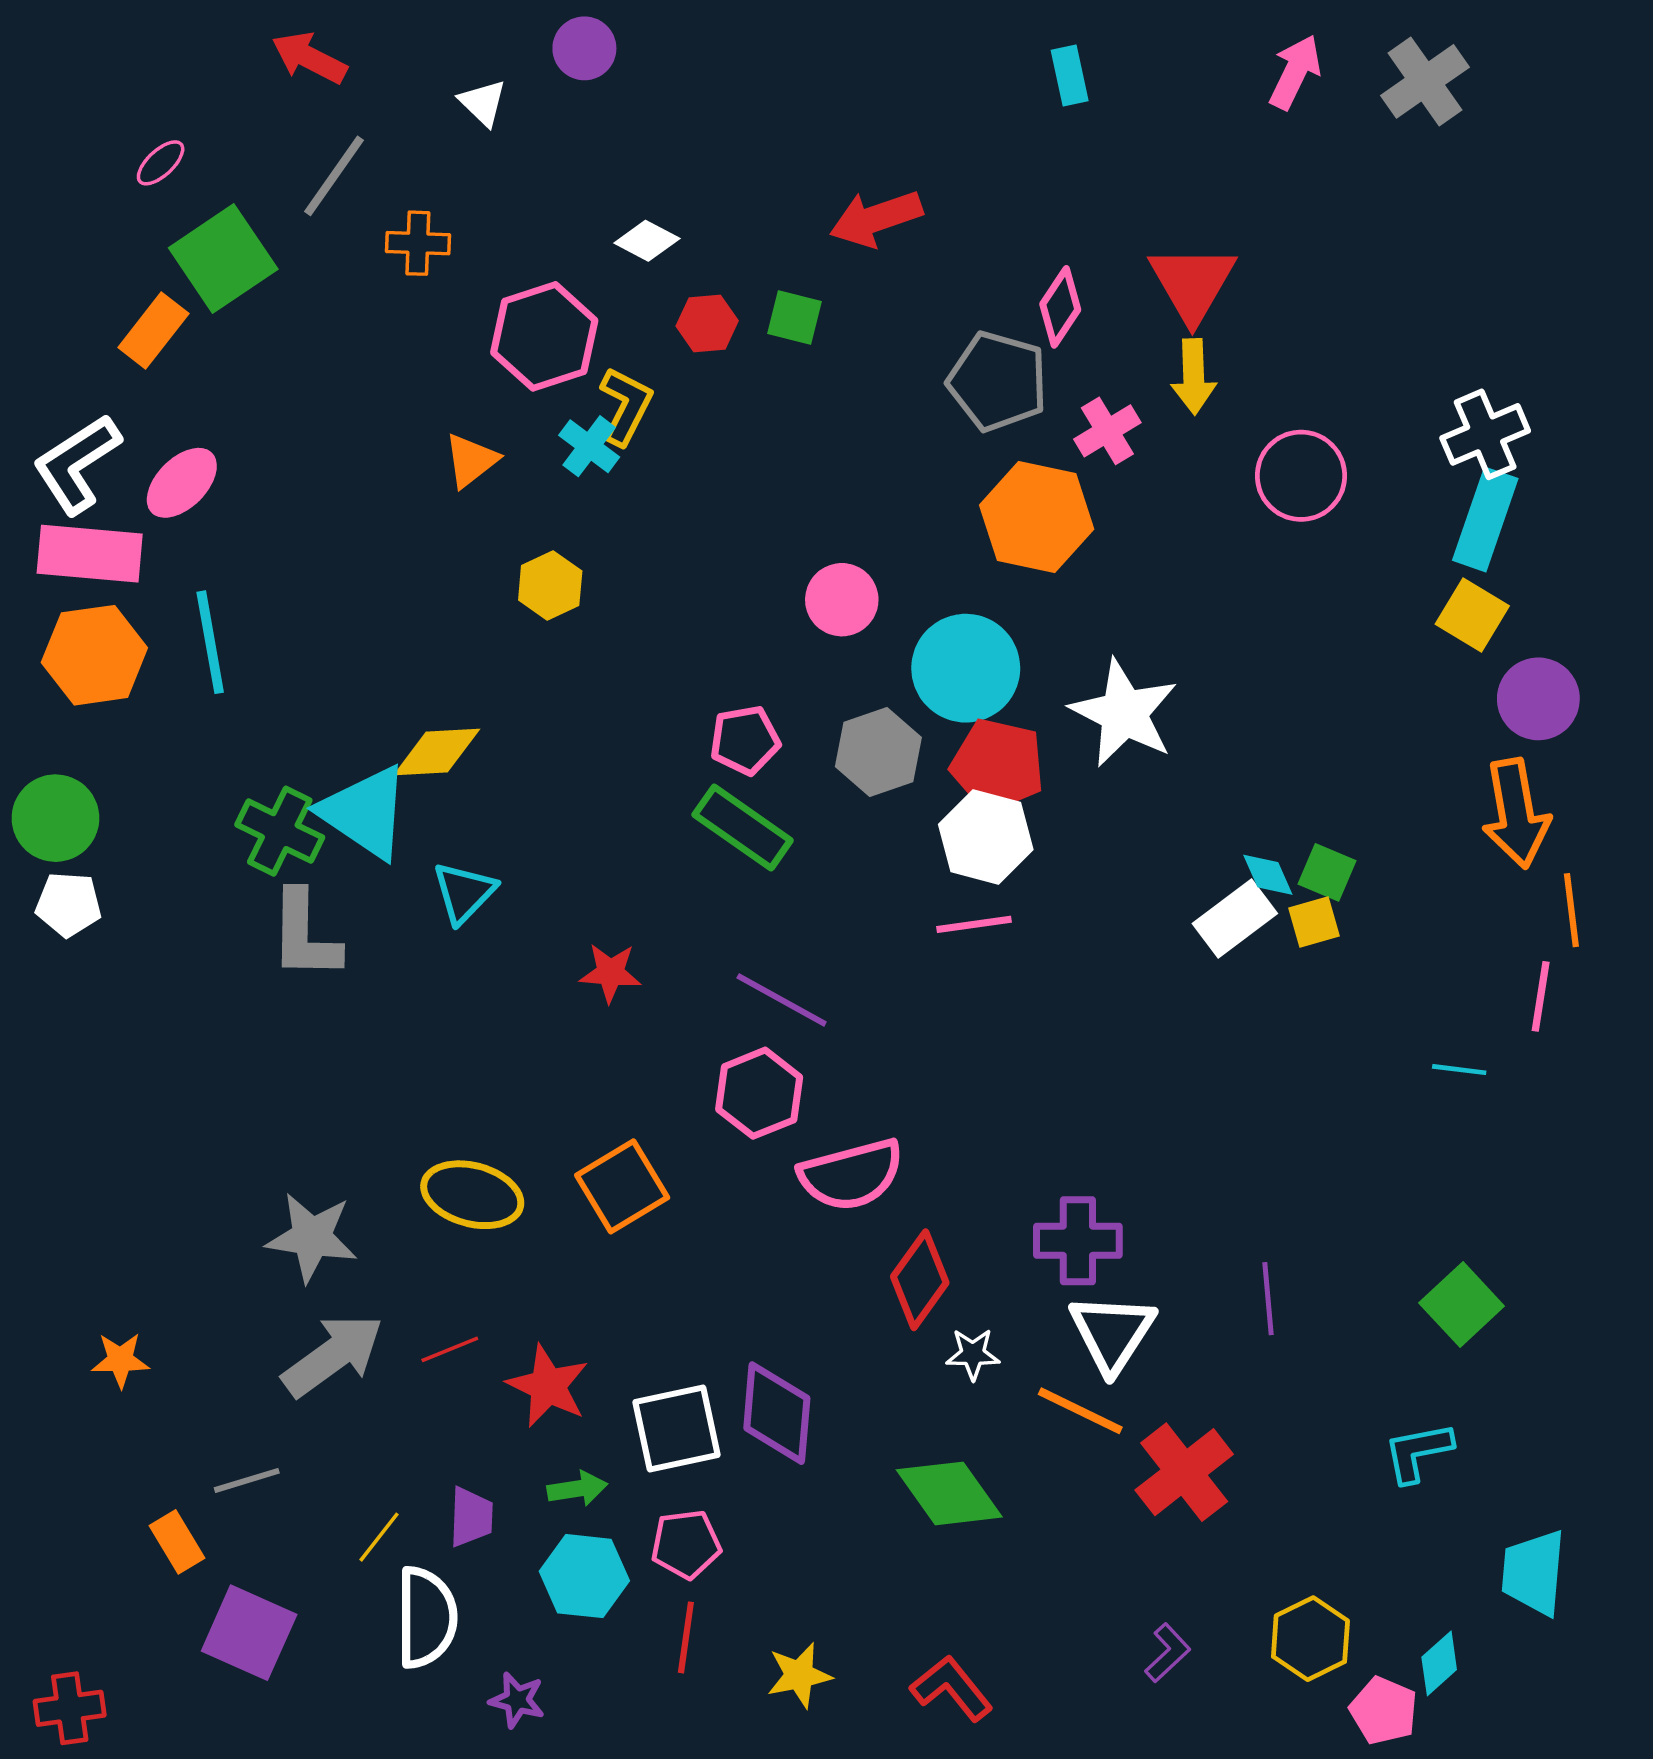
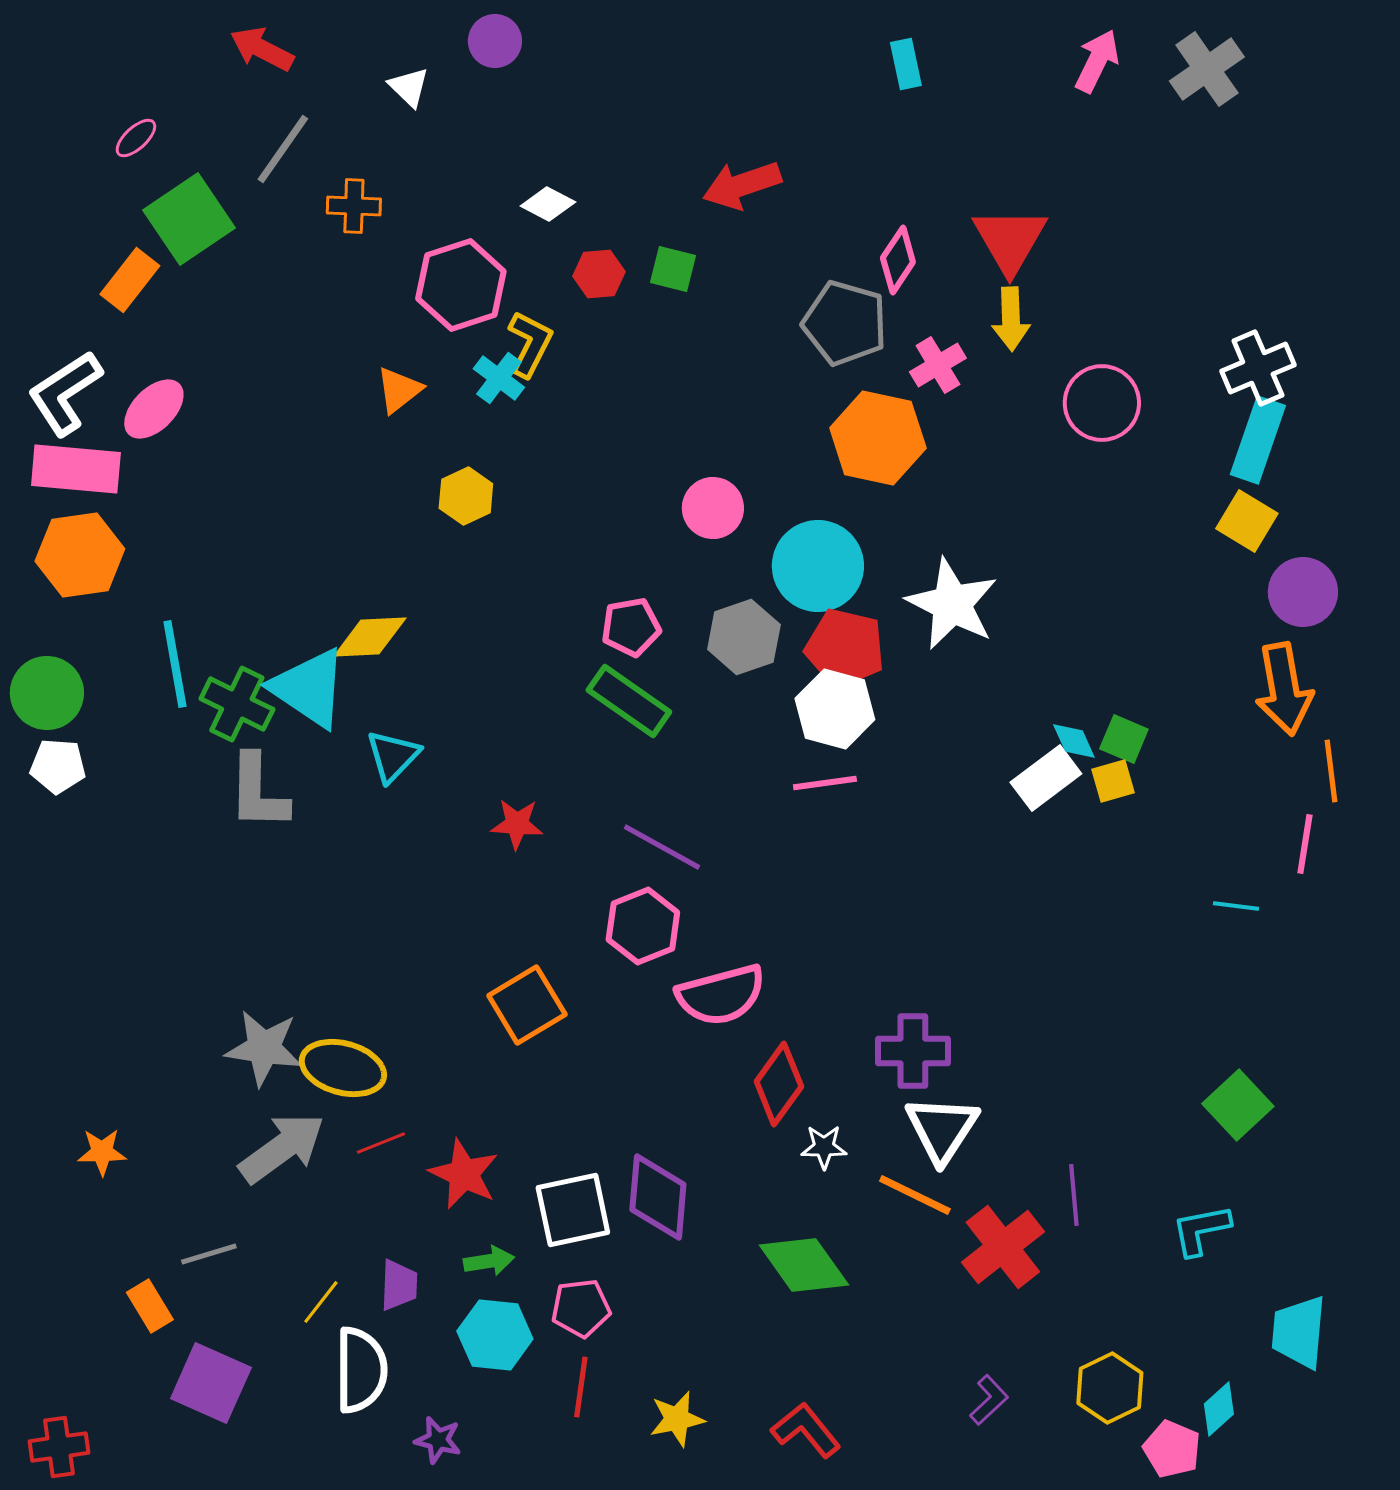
cyan line: (210, 642) -> (175, 664), moved
yellow ellipse: (472, 1195) -> (343, 1068), moved
purple line: (1268, 1299) -> (1074, 1195), moved

